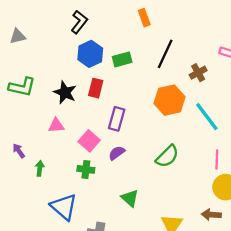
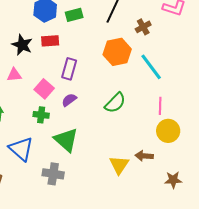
red rectangle: (96, 88) -> (50, 41), turned 72
green triangle: (130, 198) -> (66, 140), moved, size x1.5
brown arrow: (211, 215) -> (144, 156), moved

